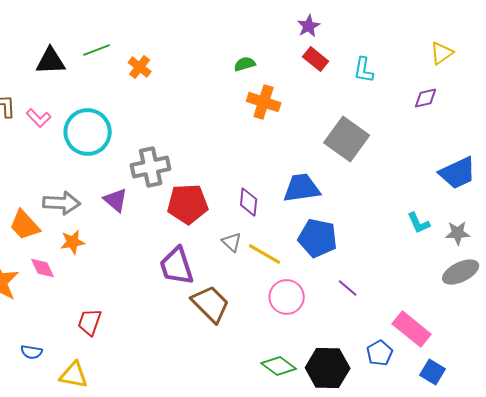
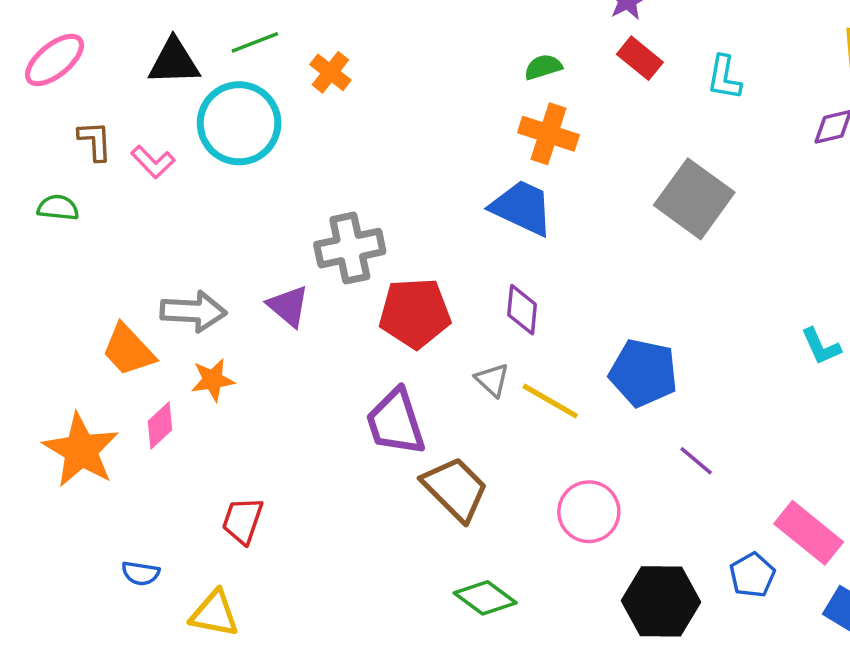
green semicircle: (245, 64) -> (543, 67), moved
cyan circle: (88, 132) -> (239, 123), moved
blue trapezoid: (302, 188) -> (522, 208), moved, turned 33
pink diamond: (43, 268) -> (160, 426), turned 72
pink circle: (287, 297) -> (589, 512), moved
green diamond: (279, 366) -> (485, 598), moved

